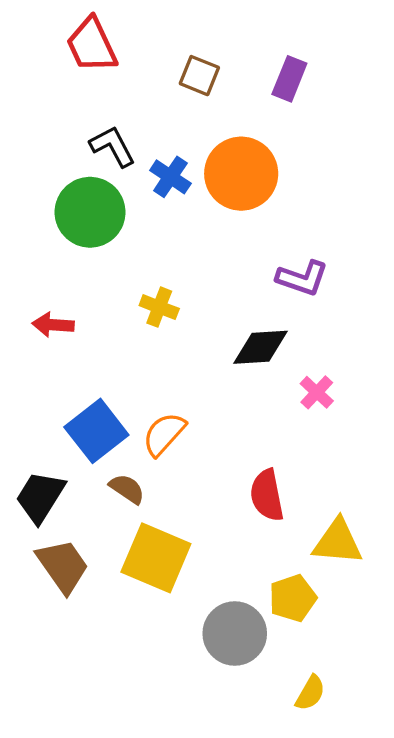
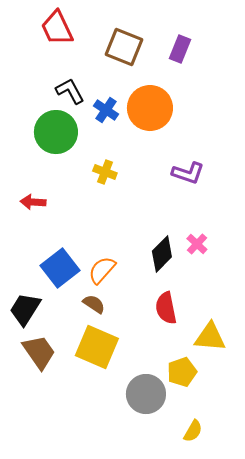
brown square: (199, 76) -> (124, 47), size x1.5
yellow cross: (159, 307) -> (105, 172), moved
black diamond: (260, 347) -> (162, 254), moved, turned -42
brown semicircle: (127, 489) -> (94, 304), moved

